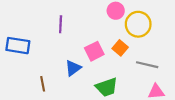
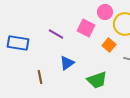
purple line: (61, 24) -> (56, 34), moved, turned -63
pink square: (94, 51) -> (86, 28), moved, turned -36

